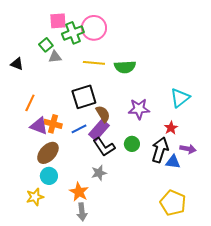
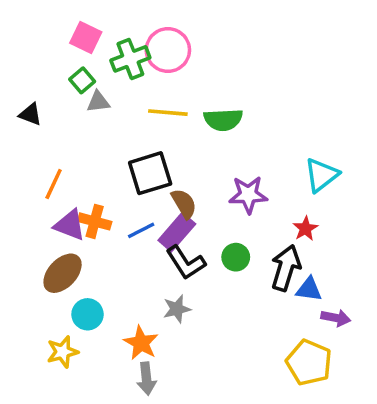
pink square: (58, 21) -> (86, 38), moved, turned 30
purple arrow: (188, 149) -> (336, 318), moved
brown ellipse: (48, 153) -> (63, 273), moved

